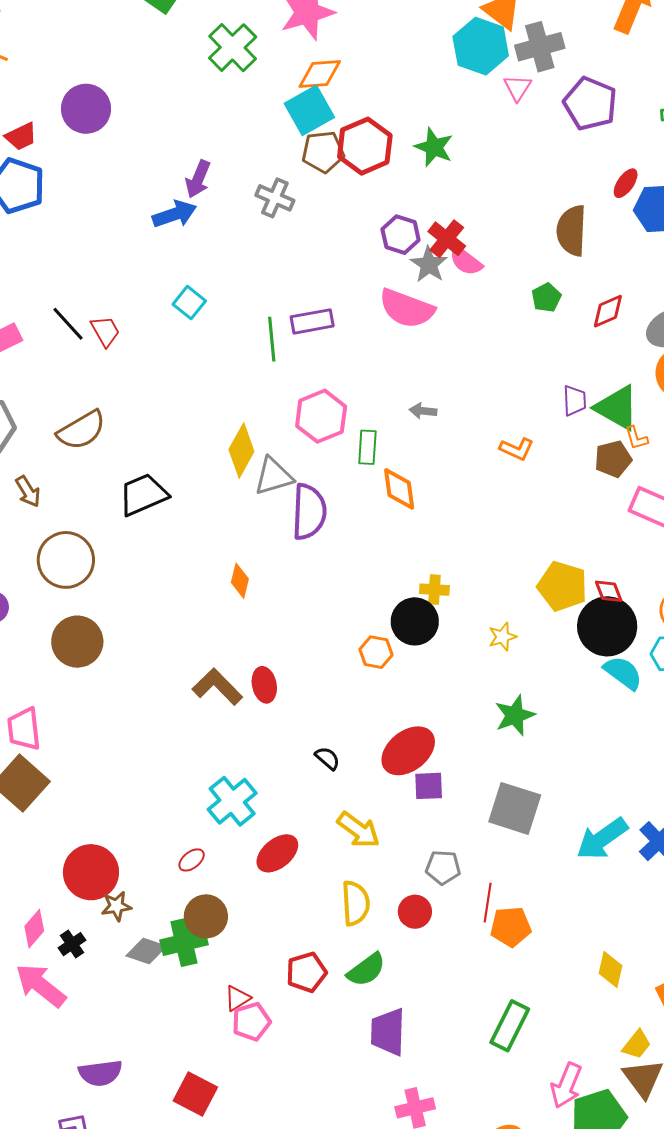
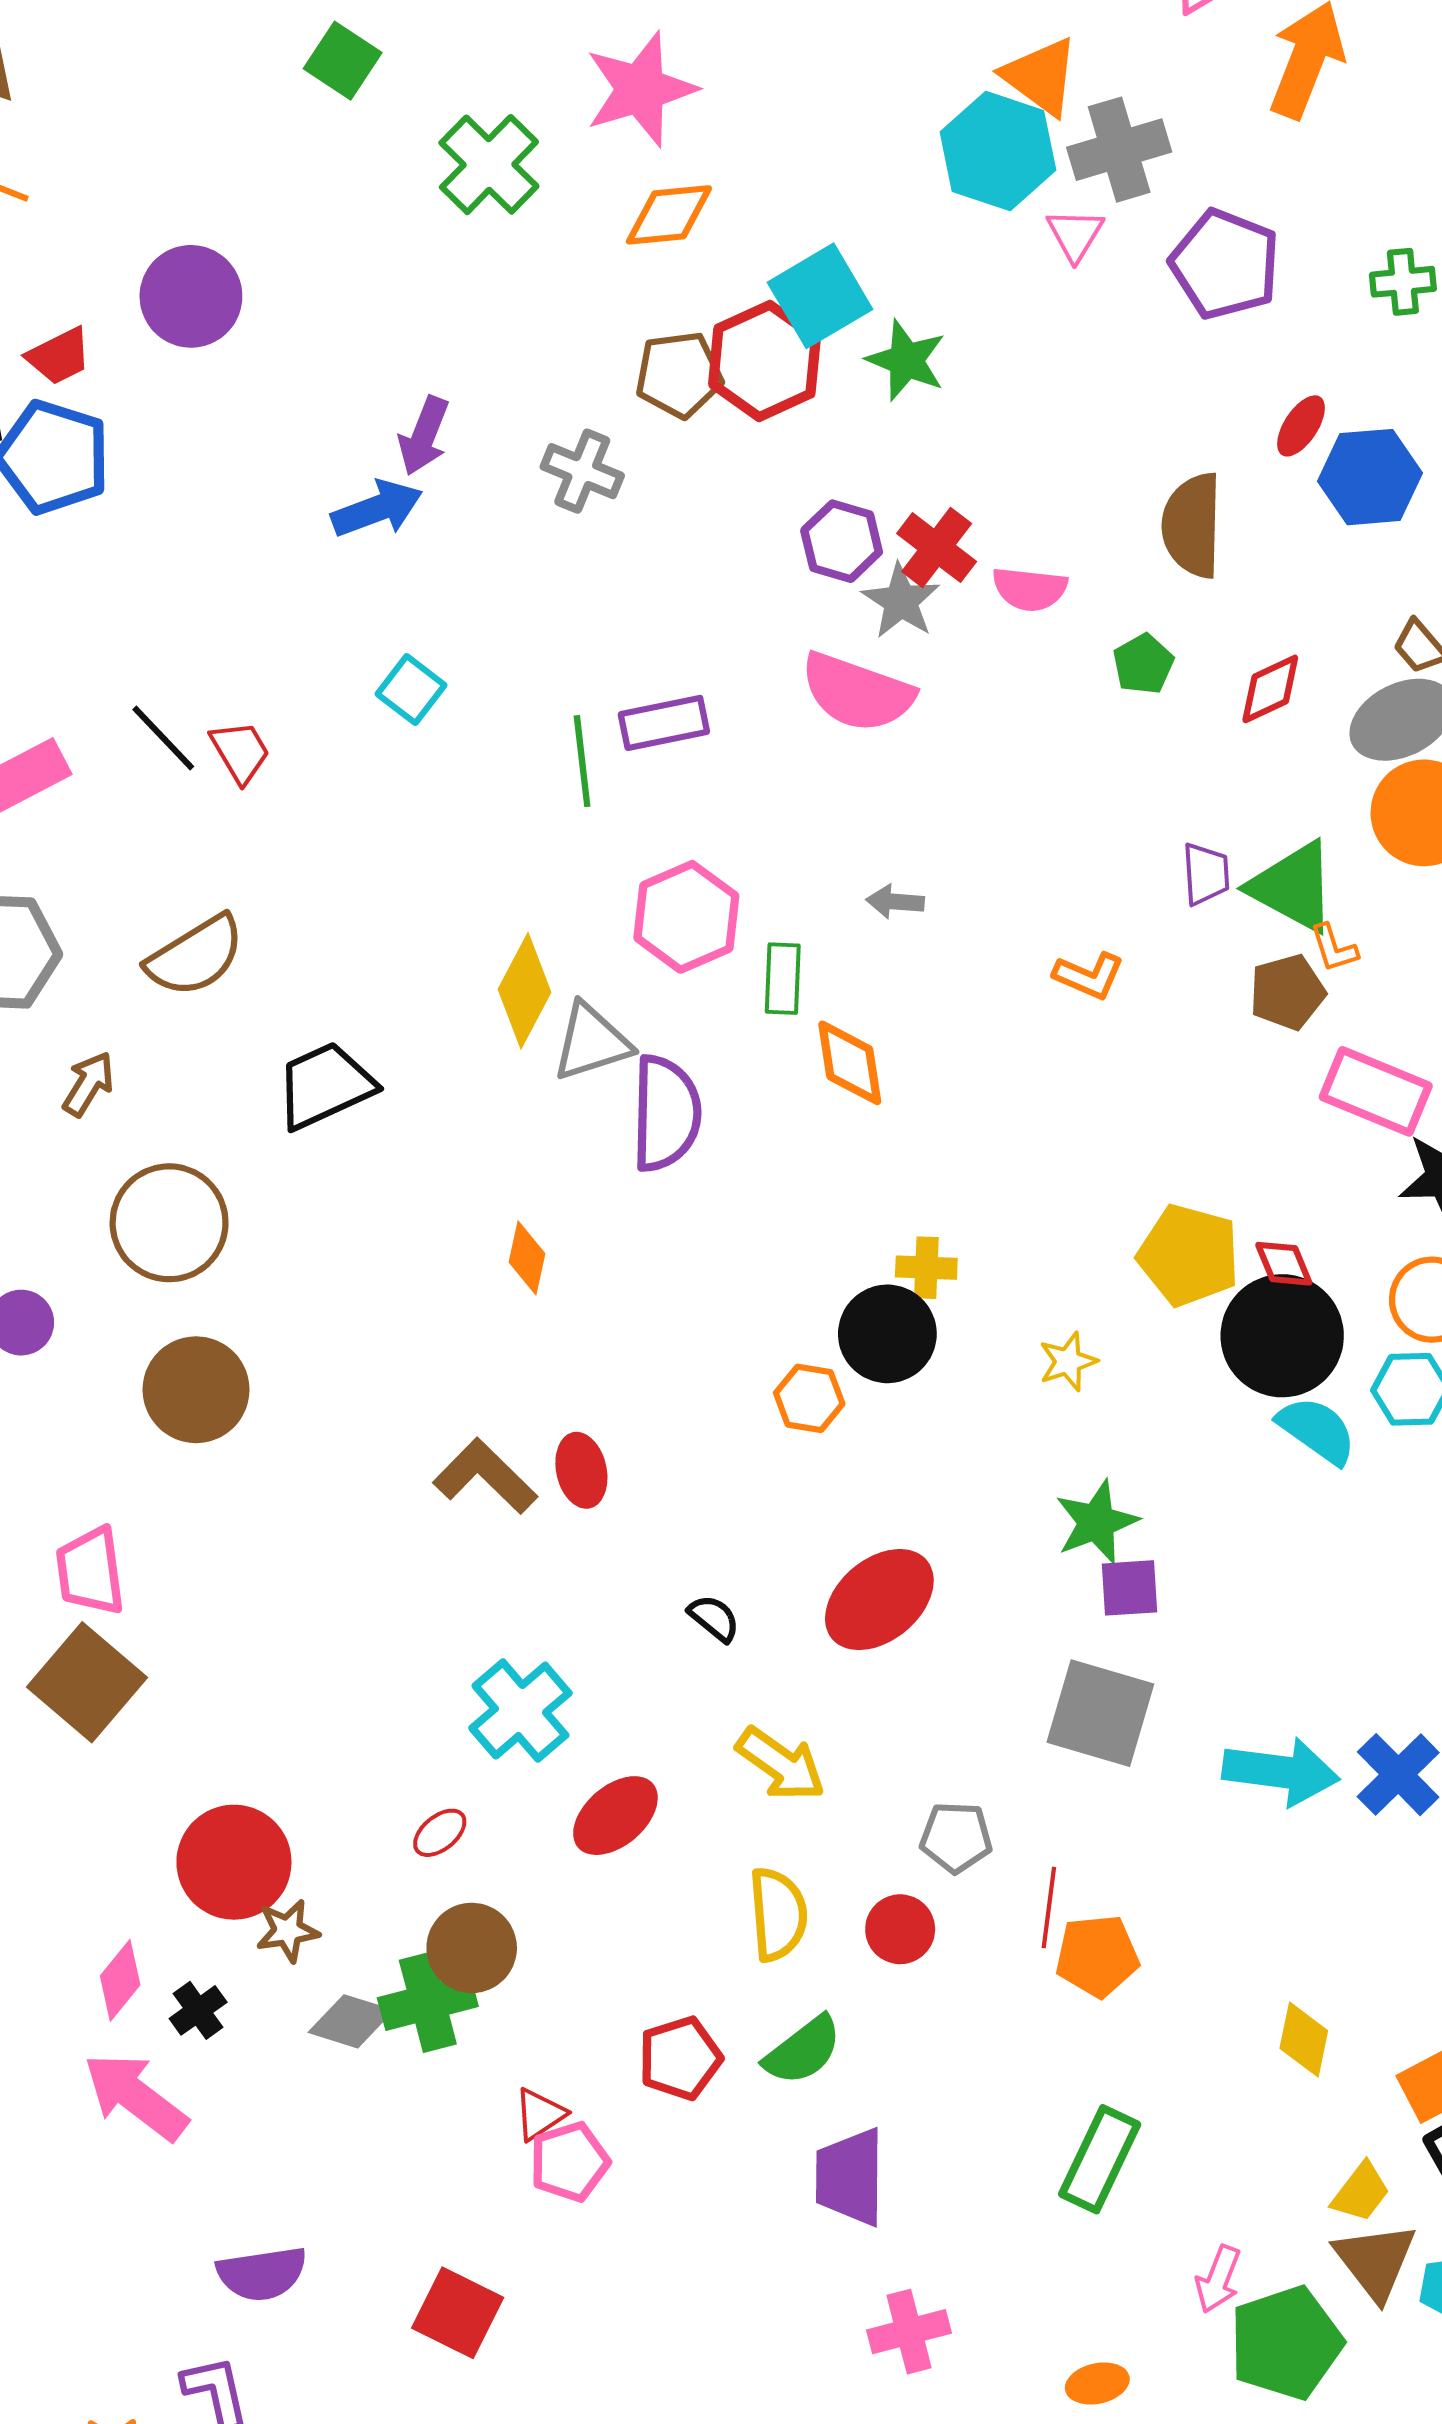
cyan square: (309, 110) -> (820, 296), moved
pink semicircle: (466, 261) -> (1030, 589), moved, turned -30
brown arrow: (28, 492) -> (88, 1084), turned -116
purple square: (429, 786) -> (1129, 1588), moved
cyan arrow: (602, 839) -> (1281, 1772), turned -136
pink arrow: (566, 1085) -> (1218, 2279), size x0.7

